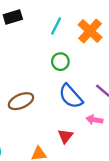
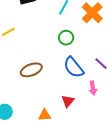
pink arrow: (94, 120) -> (93, 88), turned -112

